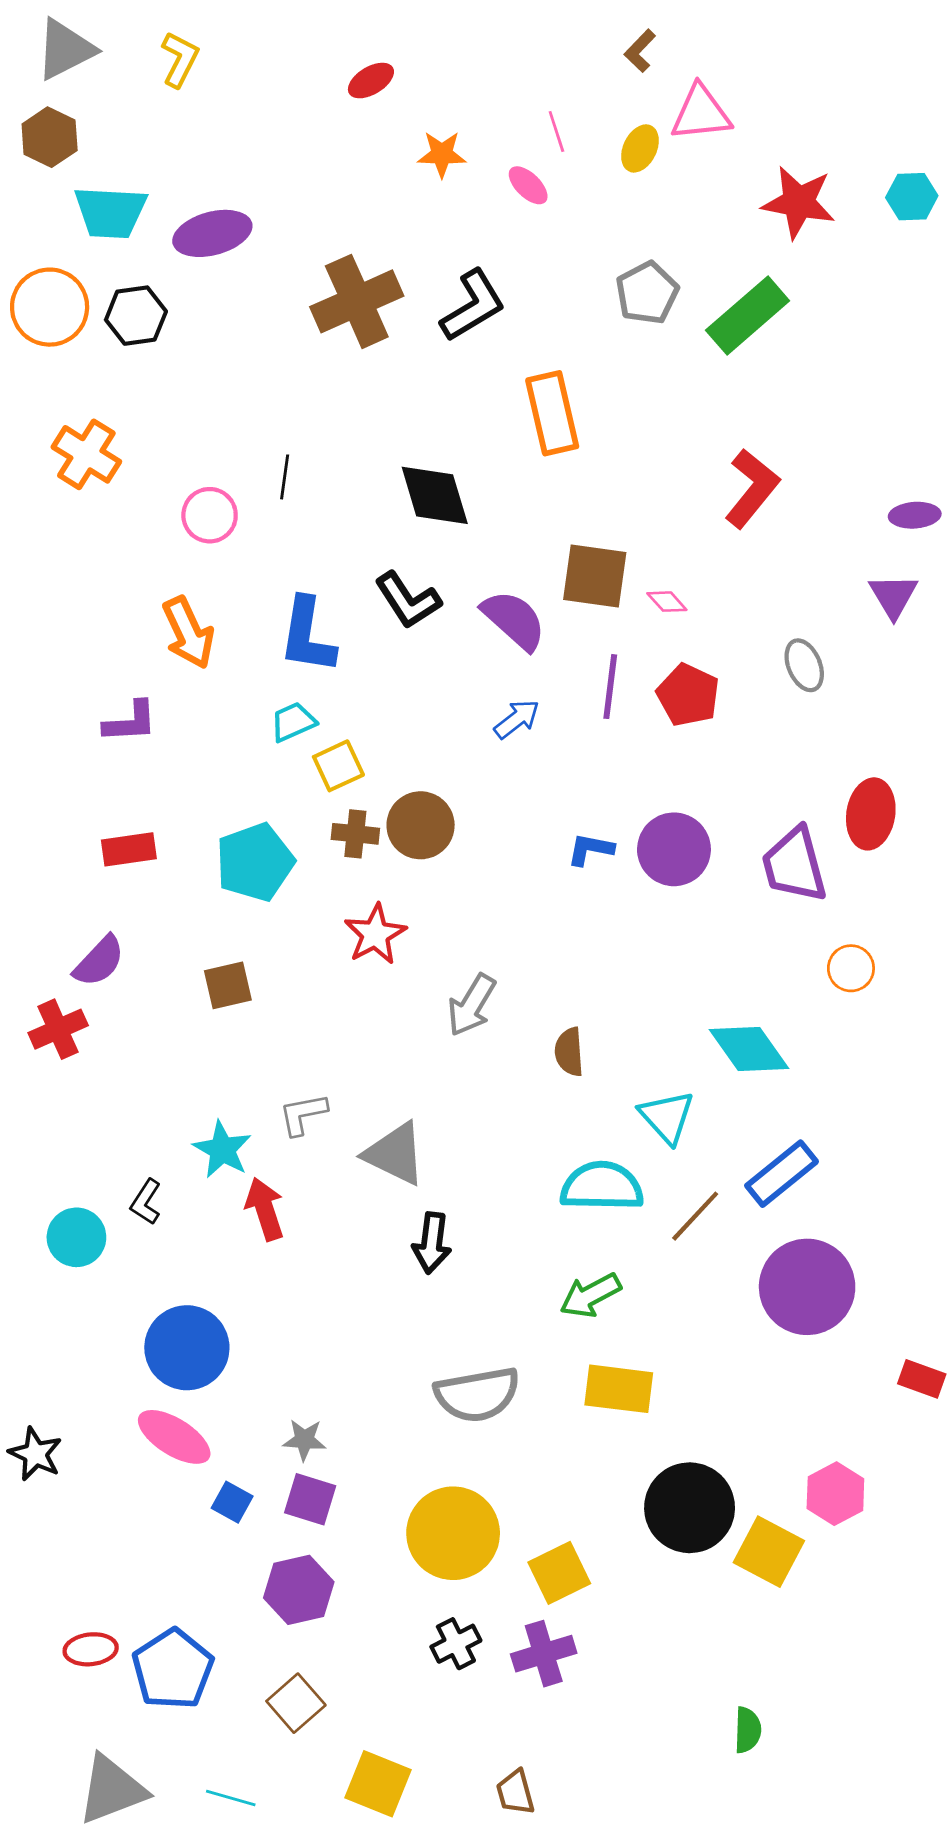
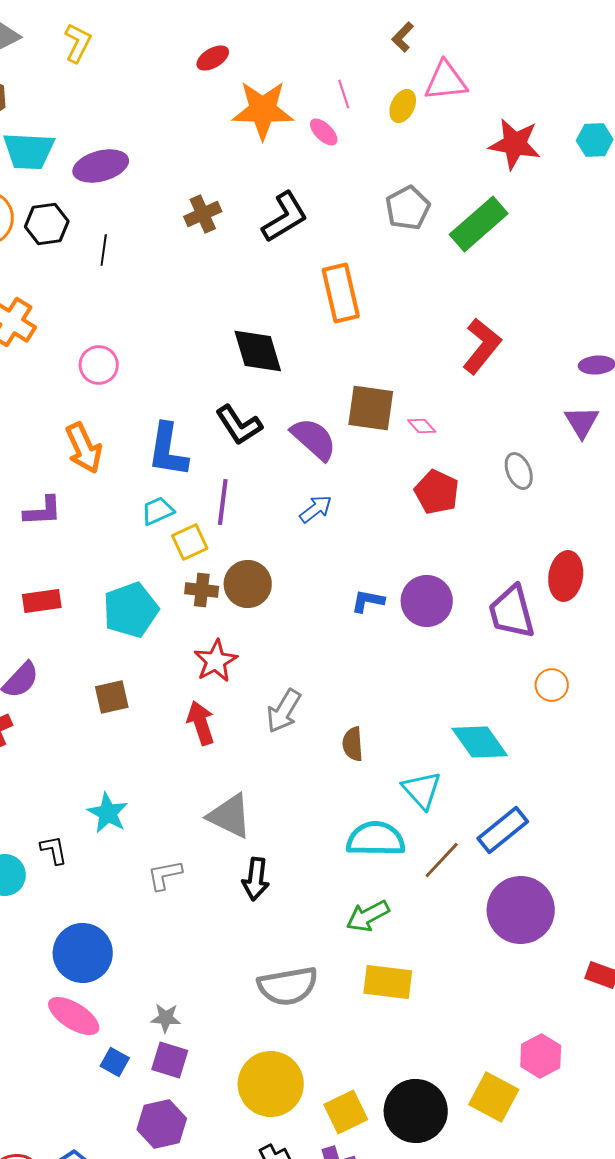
orange star: (442, 154) -> (263, 110), size x1.8
brown cross: (357, 301) -> (203, 214), size x0.6
black line: (285, 477) -> (104, 250), moved
purple line: (610, 687) -> (223, 502), moved
gray L-shape: (303, 1114) -> (165, 875), moved
black L-shape: (146, 1202) -> (54, 850), turned 136
red arrow: (265, 1209) -> (201, 723), moved
black circle: (690, 1508) -> (416, 1111), moved

